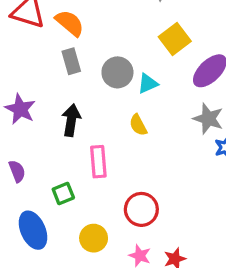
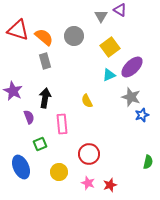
gray circle: (117, 72) -> (74, 36), moved
cyan triangle: (148, 84) -> (109, 75), moved
purple semicircle: (17, 171) -> (29, 117), moved

